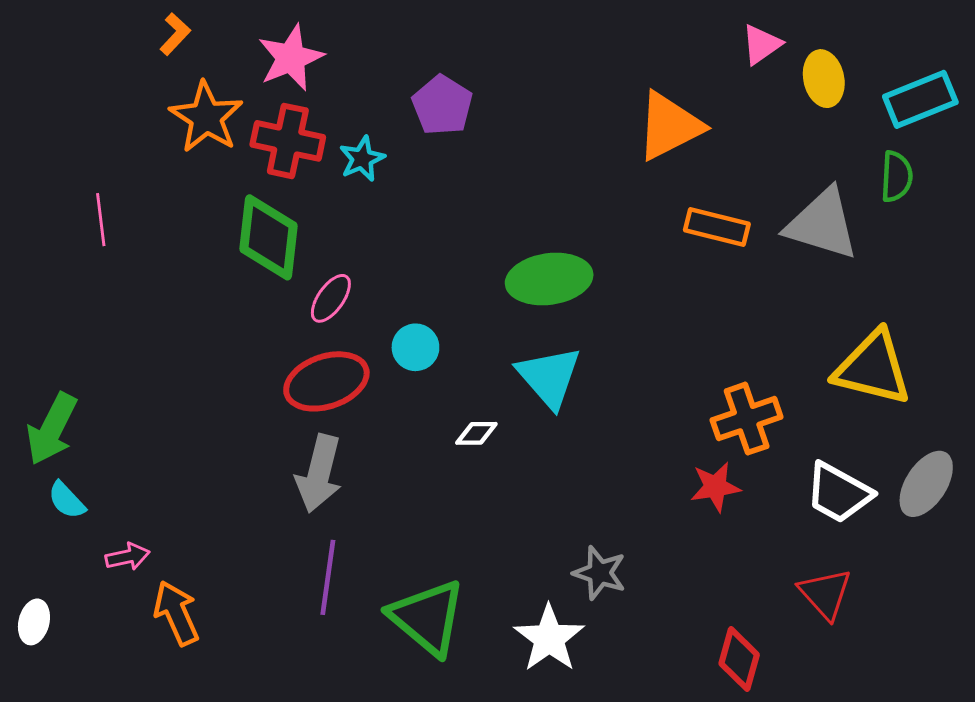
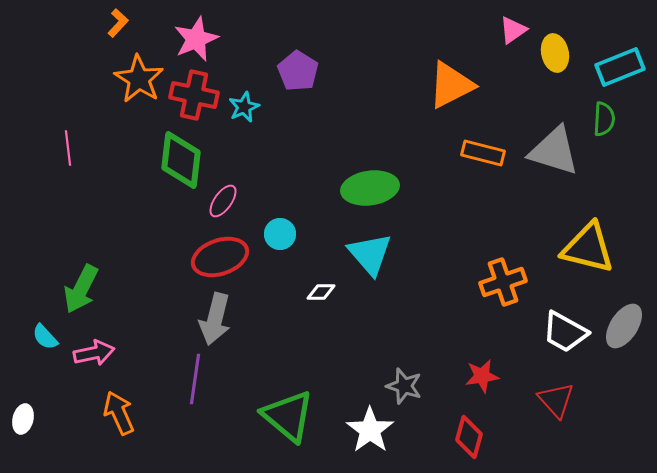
green arrow: (52, 429) -> (81, 289), moved
red star: (715, 487) -> (482, 376), moved
pink arrow: (127, 557) -> (94, 353), moved, size x1.4
purple line: (328, 577) -> (195, 379), moved
red diamond: (739, 659) -> (469, 437), moved

